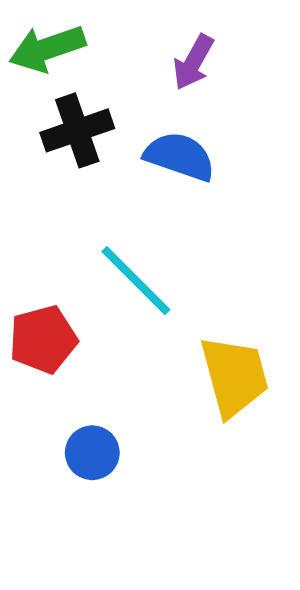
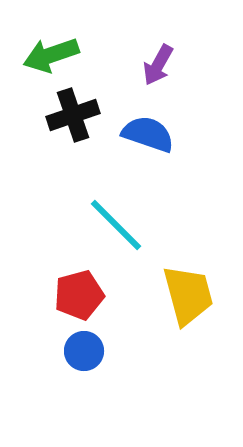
red pentagon: (43, 339) -> (79, 295), moved

